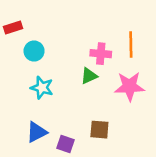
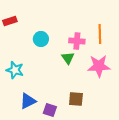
cyan circle: (34, 51) -> (41, 39), moved
green triangle: (89, 76) -> (68, 58), turned -40
cyan star: (42, 88) -> (15, 70), moved

